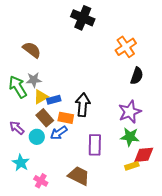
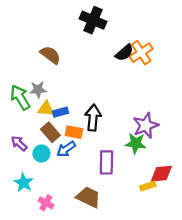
brown semicircle: (32, 50) -> (50, 55), moved
black semicircle: (137, 76) -> (124, 53), moved, turned 30
yellow triangle: (41, 97) -> (46, 109), turned 35
green star: (130, 137) -> (136, 143), moved

